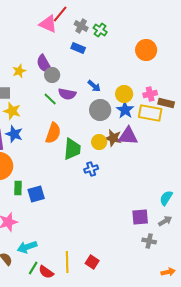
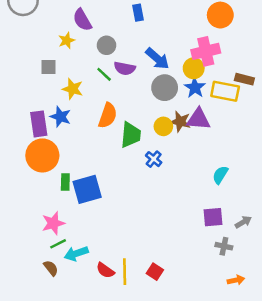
blue rectangle: (78, 48) -> (138, 13), turned 56
purple semicircle: (44, 64) -> (82, 20), moved
blue arrow: (94, 86) -> (157, 59), size x1.5
pink cross: (150, 94) -> (206, 51), moved, size x1.6
yellow star: (12, 111) -> (73, 89), moved
blue cross: (91, 169) -> (154, 159), turned -32
blue square: (36, 194) -> (87, 189), size x1.4
cyan semicircle: (166, 198) -> (220, 175), moved
green line: (33, 268) -> (58, 244), moved, turned 32
red semicircle: (46, 272) -> (105, 270), moved
orange arrow: (168, 272) -> (236, 280), moved

